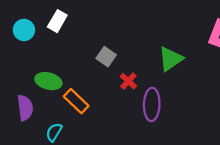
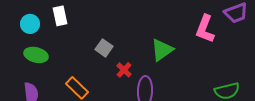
white rectangle: (57, 21) -> (60, 16), turned -42
green ellipse: (48, 81) -> (36, 55), moved

